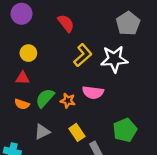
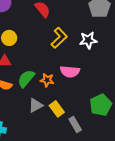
white star: (114, 59) -> (88, 40), size x0.7
gray triangle: (42, 132) -> (36, 105), moved

